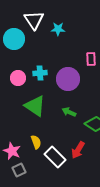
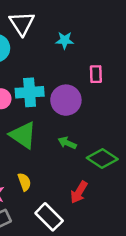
cyan star: (58, 29) -> (65, 40), moved
cyan cross: (40, 73) -> (30, 92), size x1.5
white rectangle: (55, 157) -> (49, 217), moved

